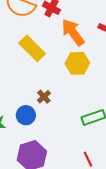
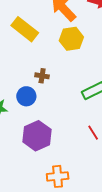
brown cross: (44, 97) -> (42, 76), turned -32

